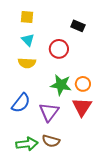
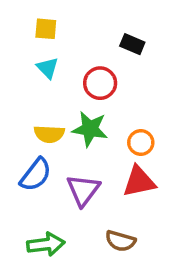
yellow semicircle: (27, 63) -> (49, 134), moved
green star: (61, 85) -> (90, 129), moved
red triangle: (82, 107) -> (139, 182), turned 45
brown semicircle: (51, 141) -> (120, 241), moved

